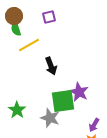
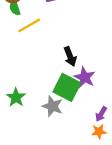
black arrow: (51, 66) -> (70, 56), moved
green square: (63, 101) -> (67, 87), turned 35

